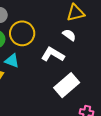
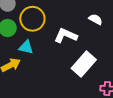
white semicircle: (69, 35) -> (96, 19), moved

